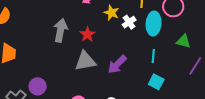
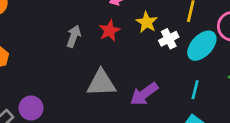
cyan ellipse: (154, 24) -> (202, 46), turned 30
gray arrow: (61, 30) -> (74, 36), size x0.7
red star: (87, 34) -> (109, 31), moved

